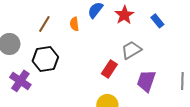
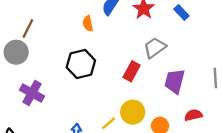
brown line: (44, 24) -> (28, 28), moved
black hexagon: (45, 59) -> (81, 64), moved

